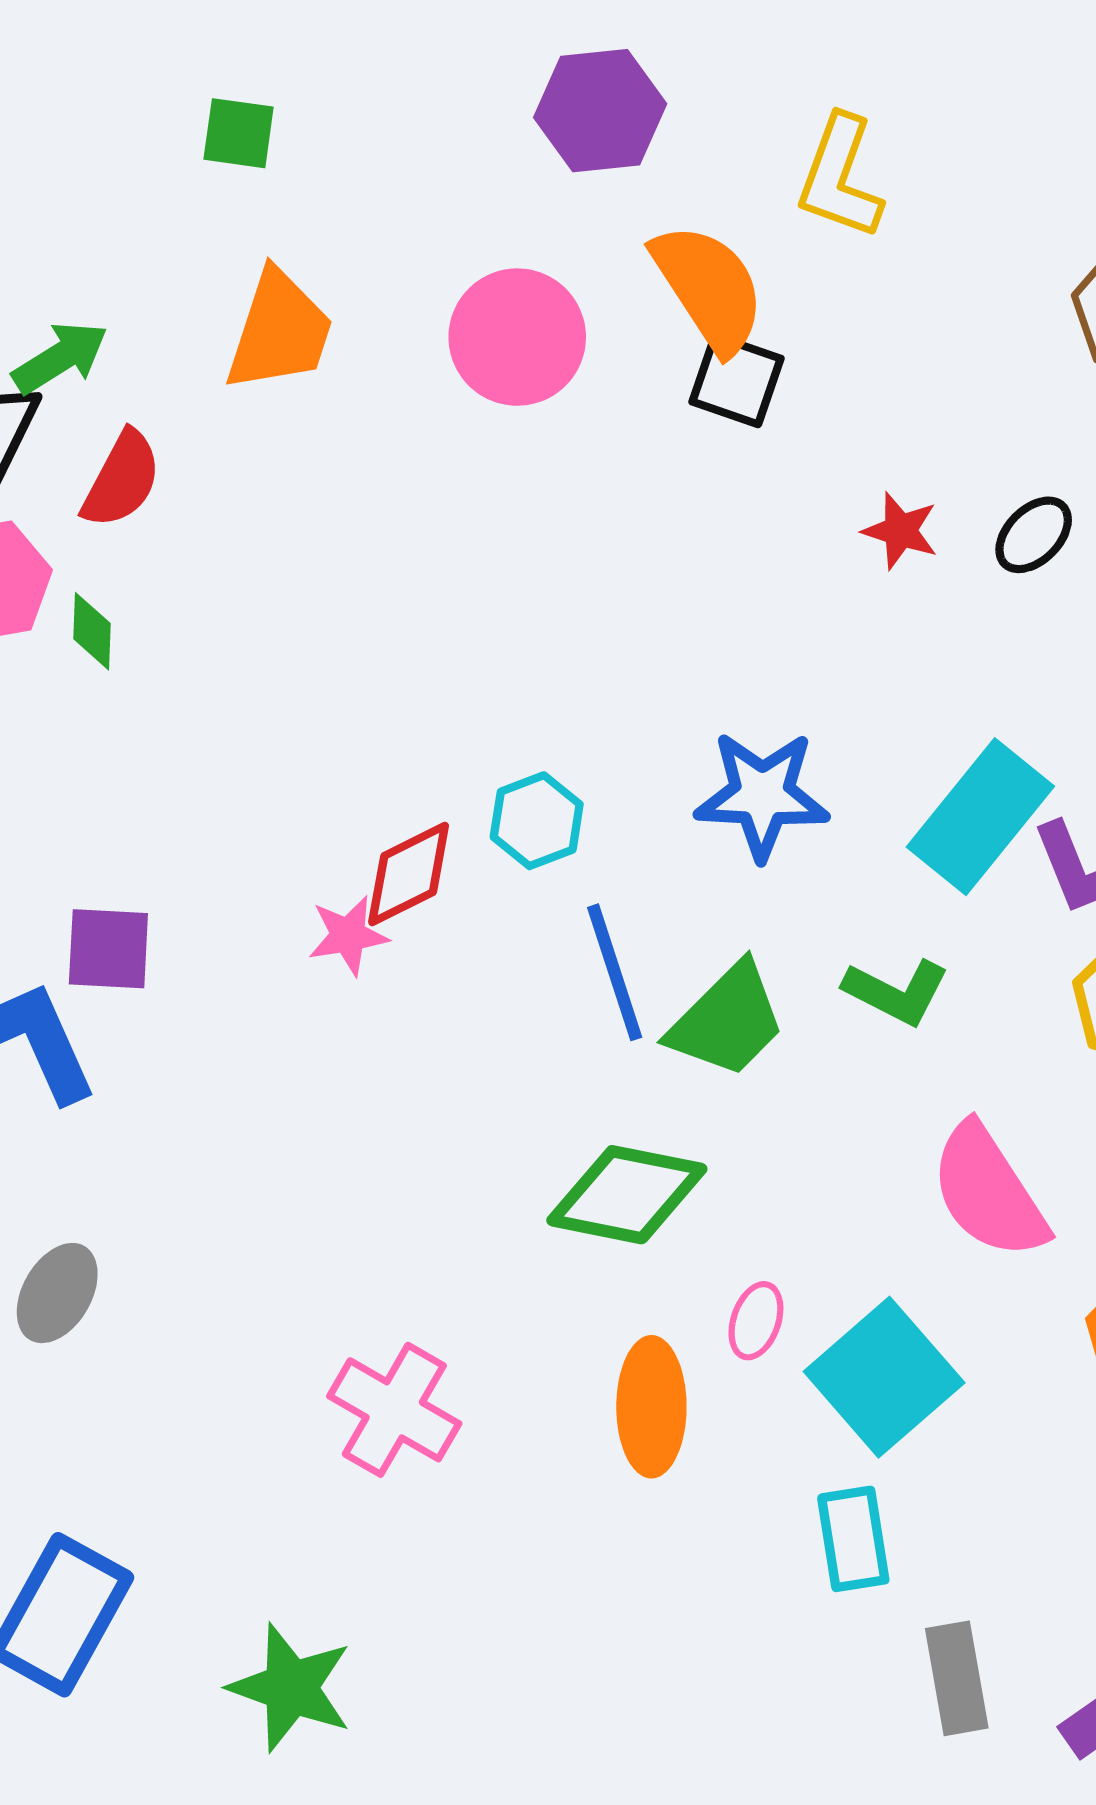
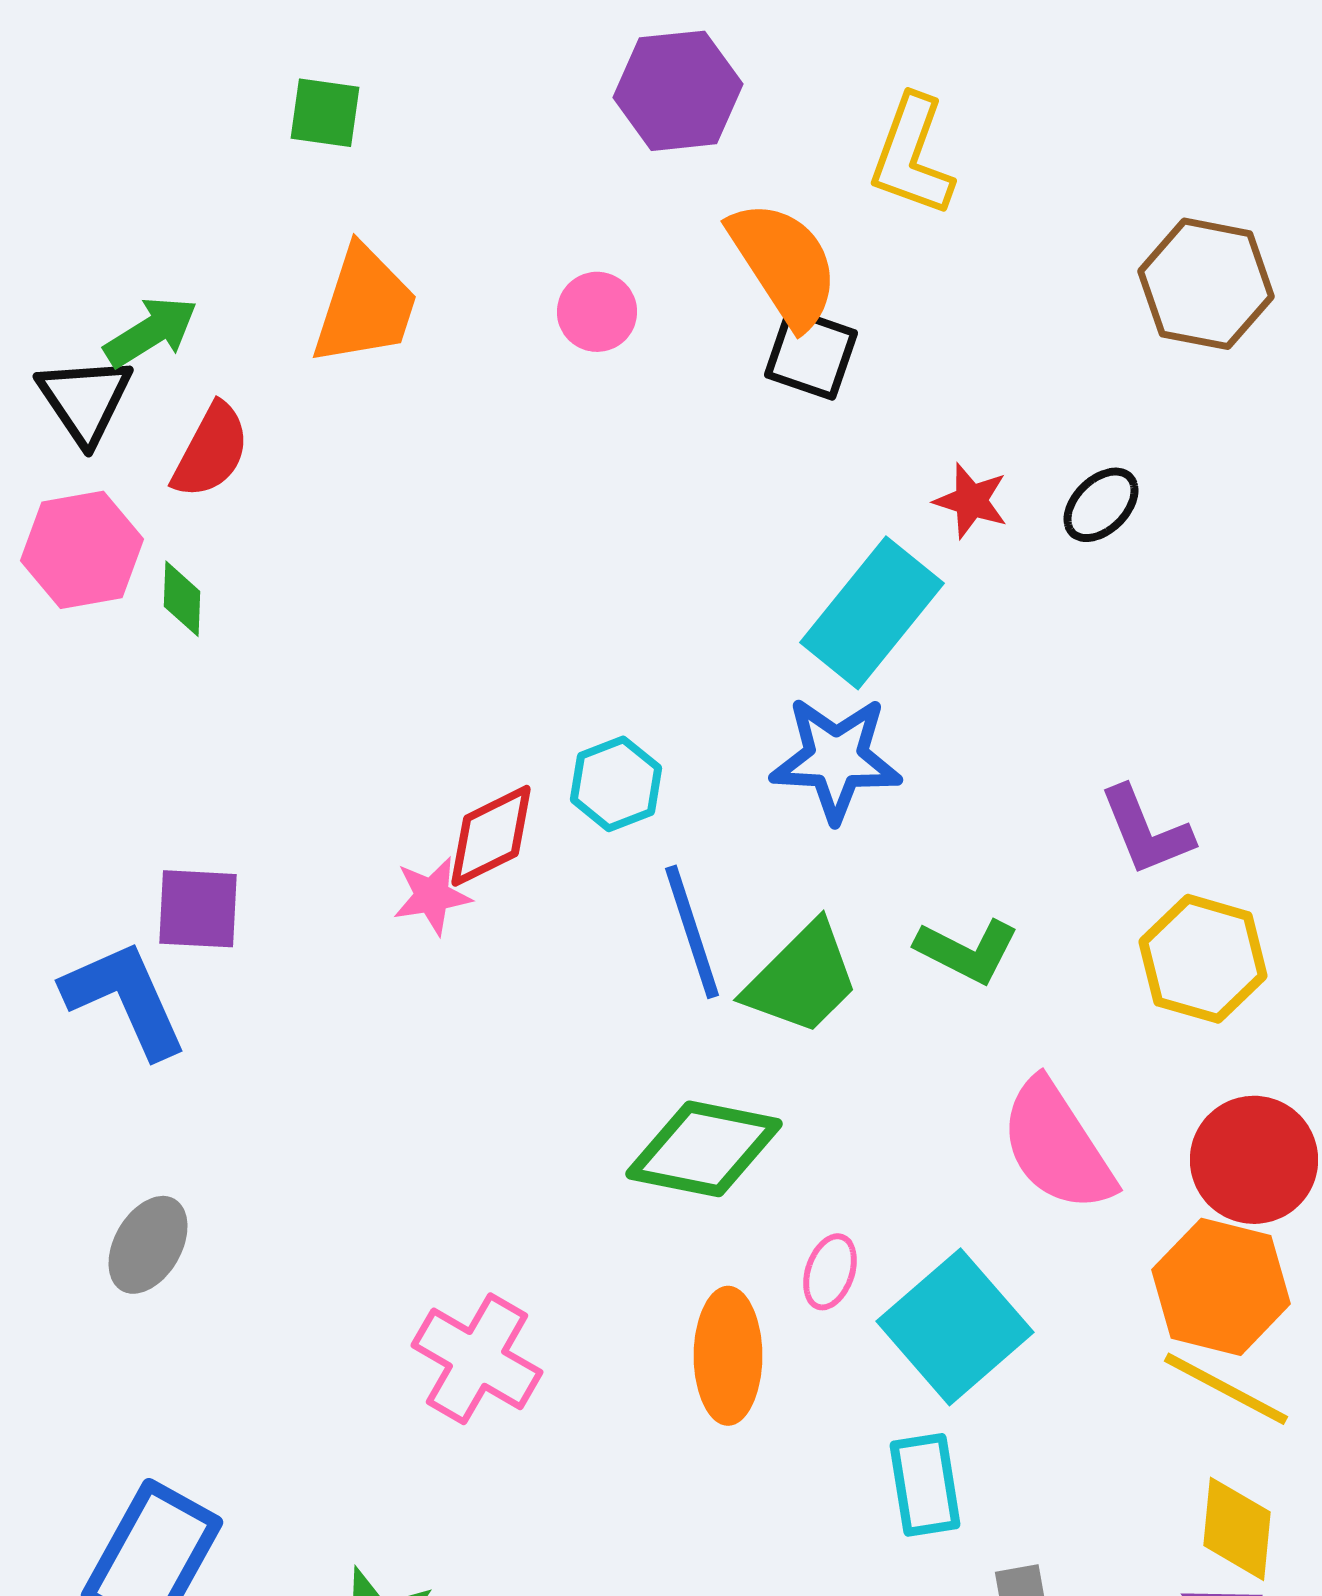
pink circle: (517, 337) -> (597, 312), size x0.6
cyan rectangle: (980, 817) -> (872, 613), moved

